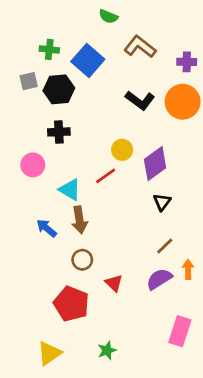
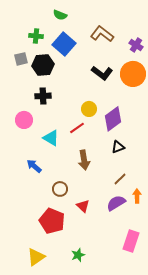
green semicircle: (108, 16) -> (60, 15), moved
purple cross: (187, 62) -> (136, 45), turned 32
black triangle: (162, 202) -> (118, 147), turned 32
brown arrow: (80, 220) -> (84, 160), moved

